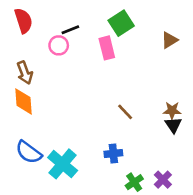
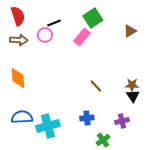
pink rectangle: (107, 48) -> (82, 37), turned 54
brown arrow: (25, 73) -> (19, 40), moved, turned -66
blue semicircle: (29, 152) -> (22, 117), turned 140
cyan cross: (63, 164) -> (48, 126), turned 35
purple cross: (163, 180) -> (122, 121), moved, turned 32

